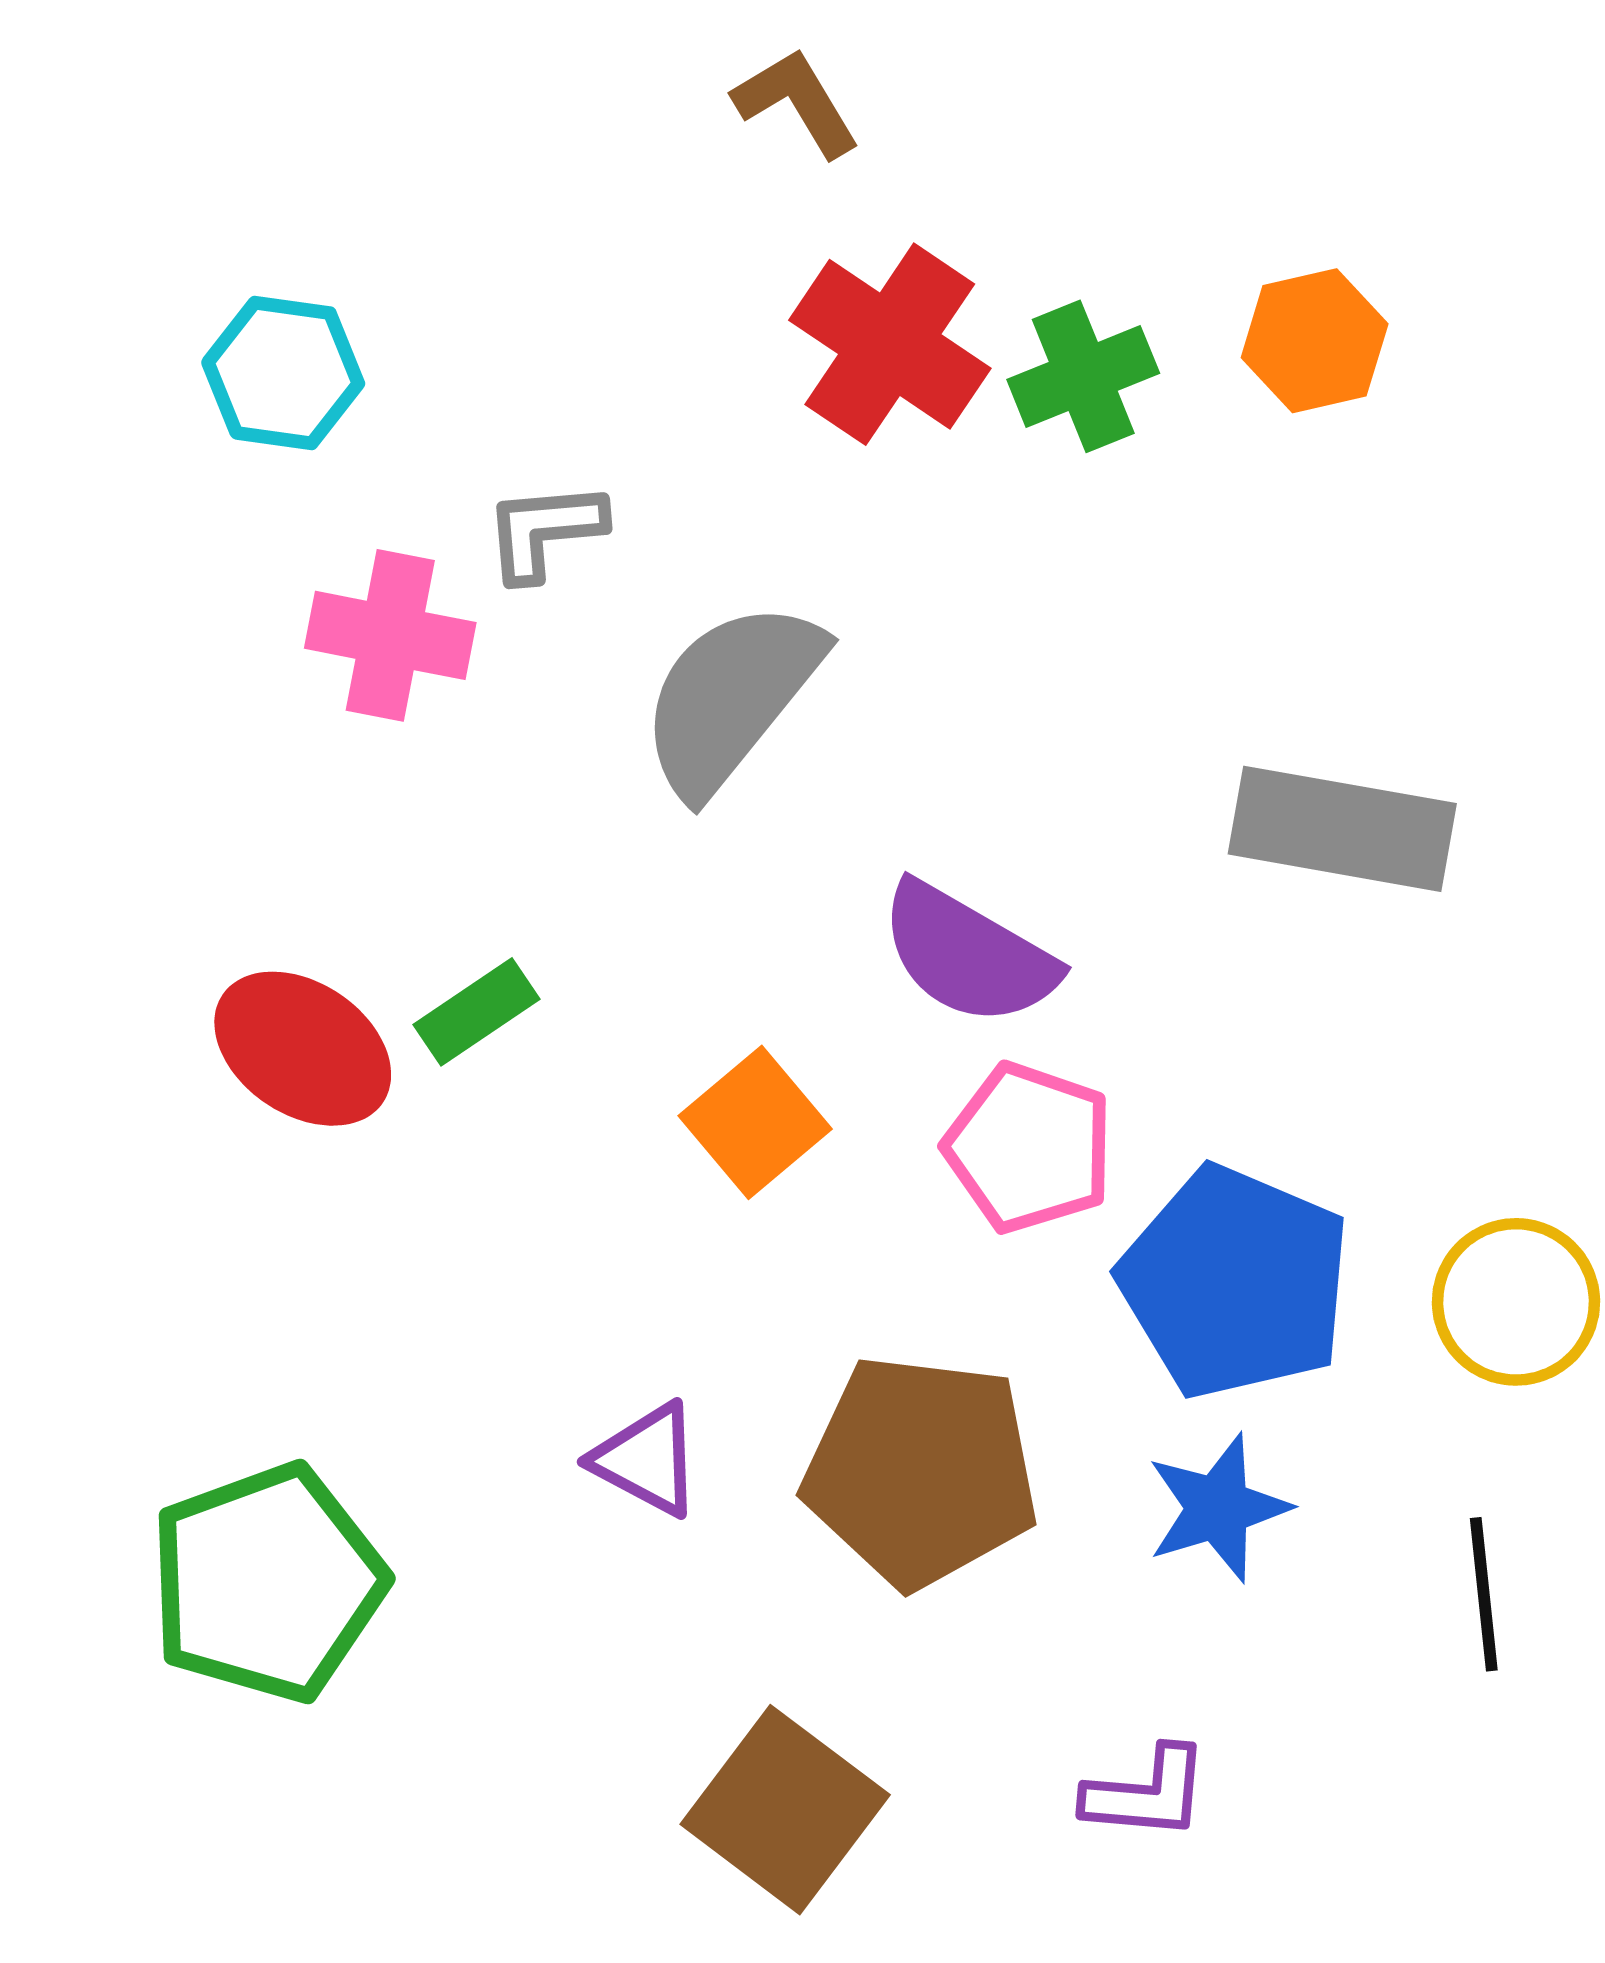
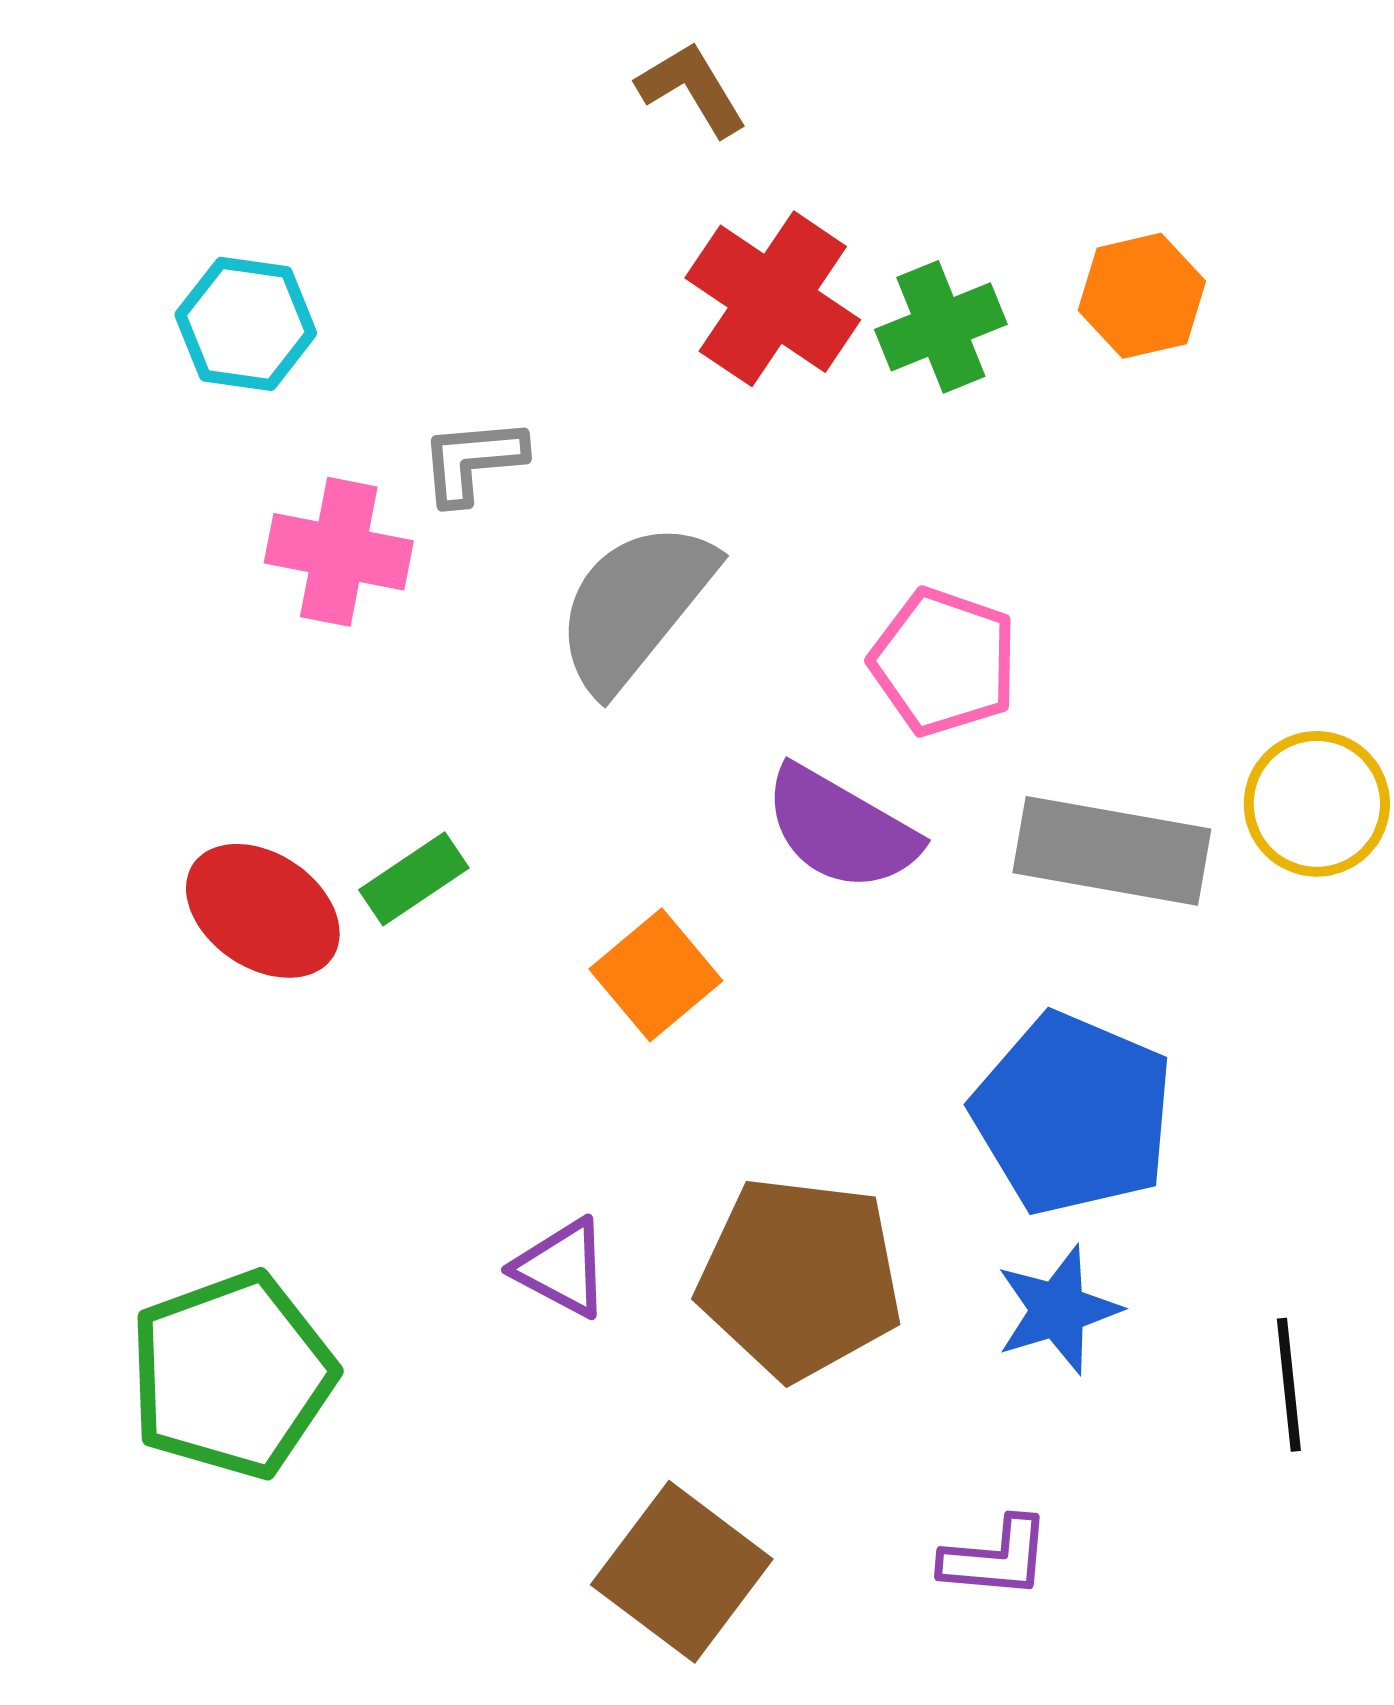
gray rectangle: (1342, 829) -> (1112, 851), moved
pink pentagon: (1029, 1148) -> (944, 662), moved
yellow circle: (1516, 1302) -> (1317, 804), moved

